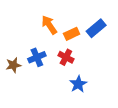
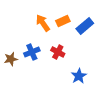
orange rectangle: (72, 34) -> (63, 21), moved
blue star: (78, 84) -> (79, 76), moved

